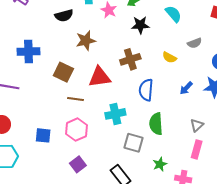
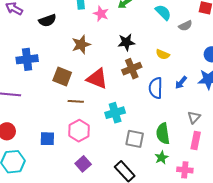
black semicircle: (64, 16) -> (47, 21), moved
black star: (140, 25) -> (126, 42), moved
gray semicircle: (195, 43) -> (185, 26), moved
brown cross: (130, 59) -> (132, 69), moved
red triangle: (100, 77) -> (97, 79), turned 35
blue semicircle: (146, 90) -> (156, 88), moved
green semicircle: (156, 124) -> (163, 134), moved

